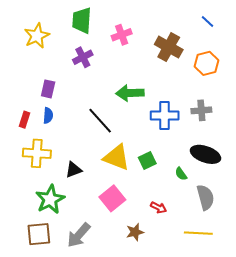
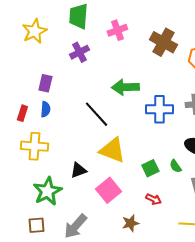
green square: (147, 160) -> (150, 168), moved
black triangle: (74, 170) -> (78, 170), moved
brown square: (39, 234) -> (36, 225), size x0.7

